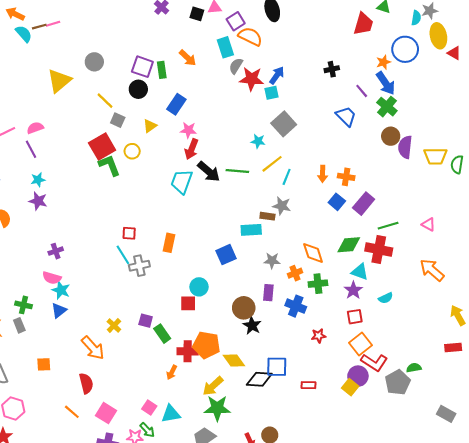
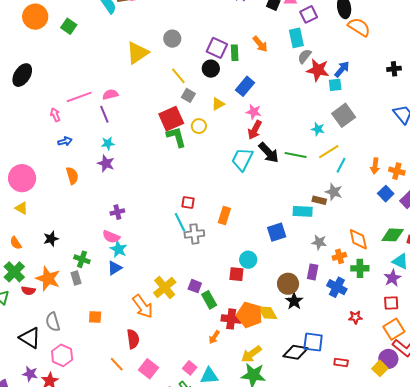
orange semicircle: (250, 36) -> (359, 27), moved
yellow cross: (114, 326) -> (165, 288), size x1.6
yellow diamond: (234, 360) -> (268, 313), moved

